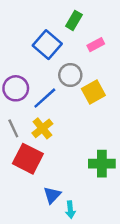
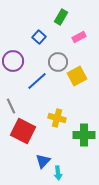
blue square: (47, 45) -> (39, 37), size x0.6
purple circle: (16, 88) -> (13, 61), moved
yellow cross: (42, 128) -> (57, 118), moved, turned -36

